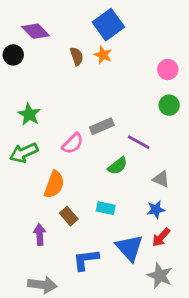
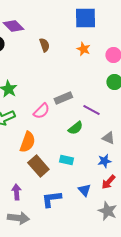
blue square: (108, 25) -> (85, 18), moved, turned 35
orange star: (103, 55) -> (83, 49), moved
brown rectangle: (69, 216) -> (38, 166), size x1.5
purple arrow: (40, 235) -> (16, 192), moved
blue triangle: (129, 248) -> (84, 190), size x0.6

